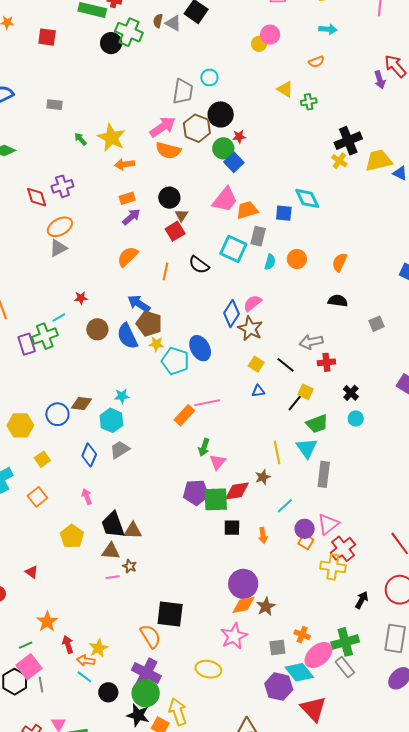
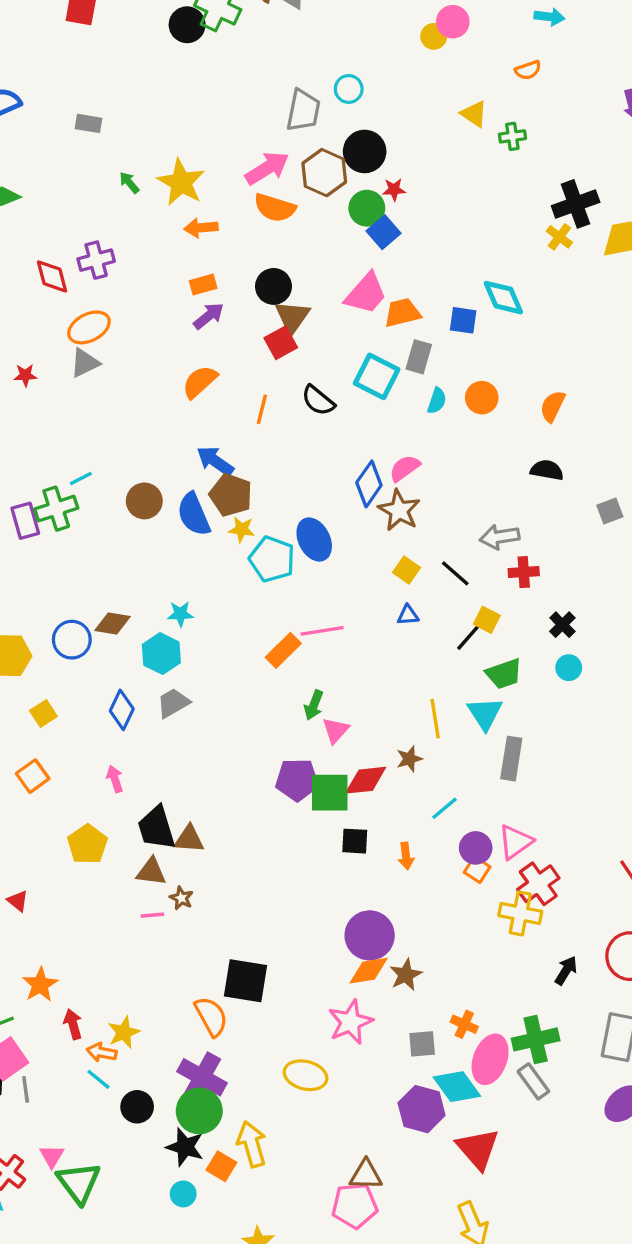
brown triangle: (181, 215) -> (292, 317), size x1.6
red star: (81, 298) -> (25, 375), moved
pink ellipse: (318, 655) -> (490, 1059), turned -32

